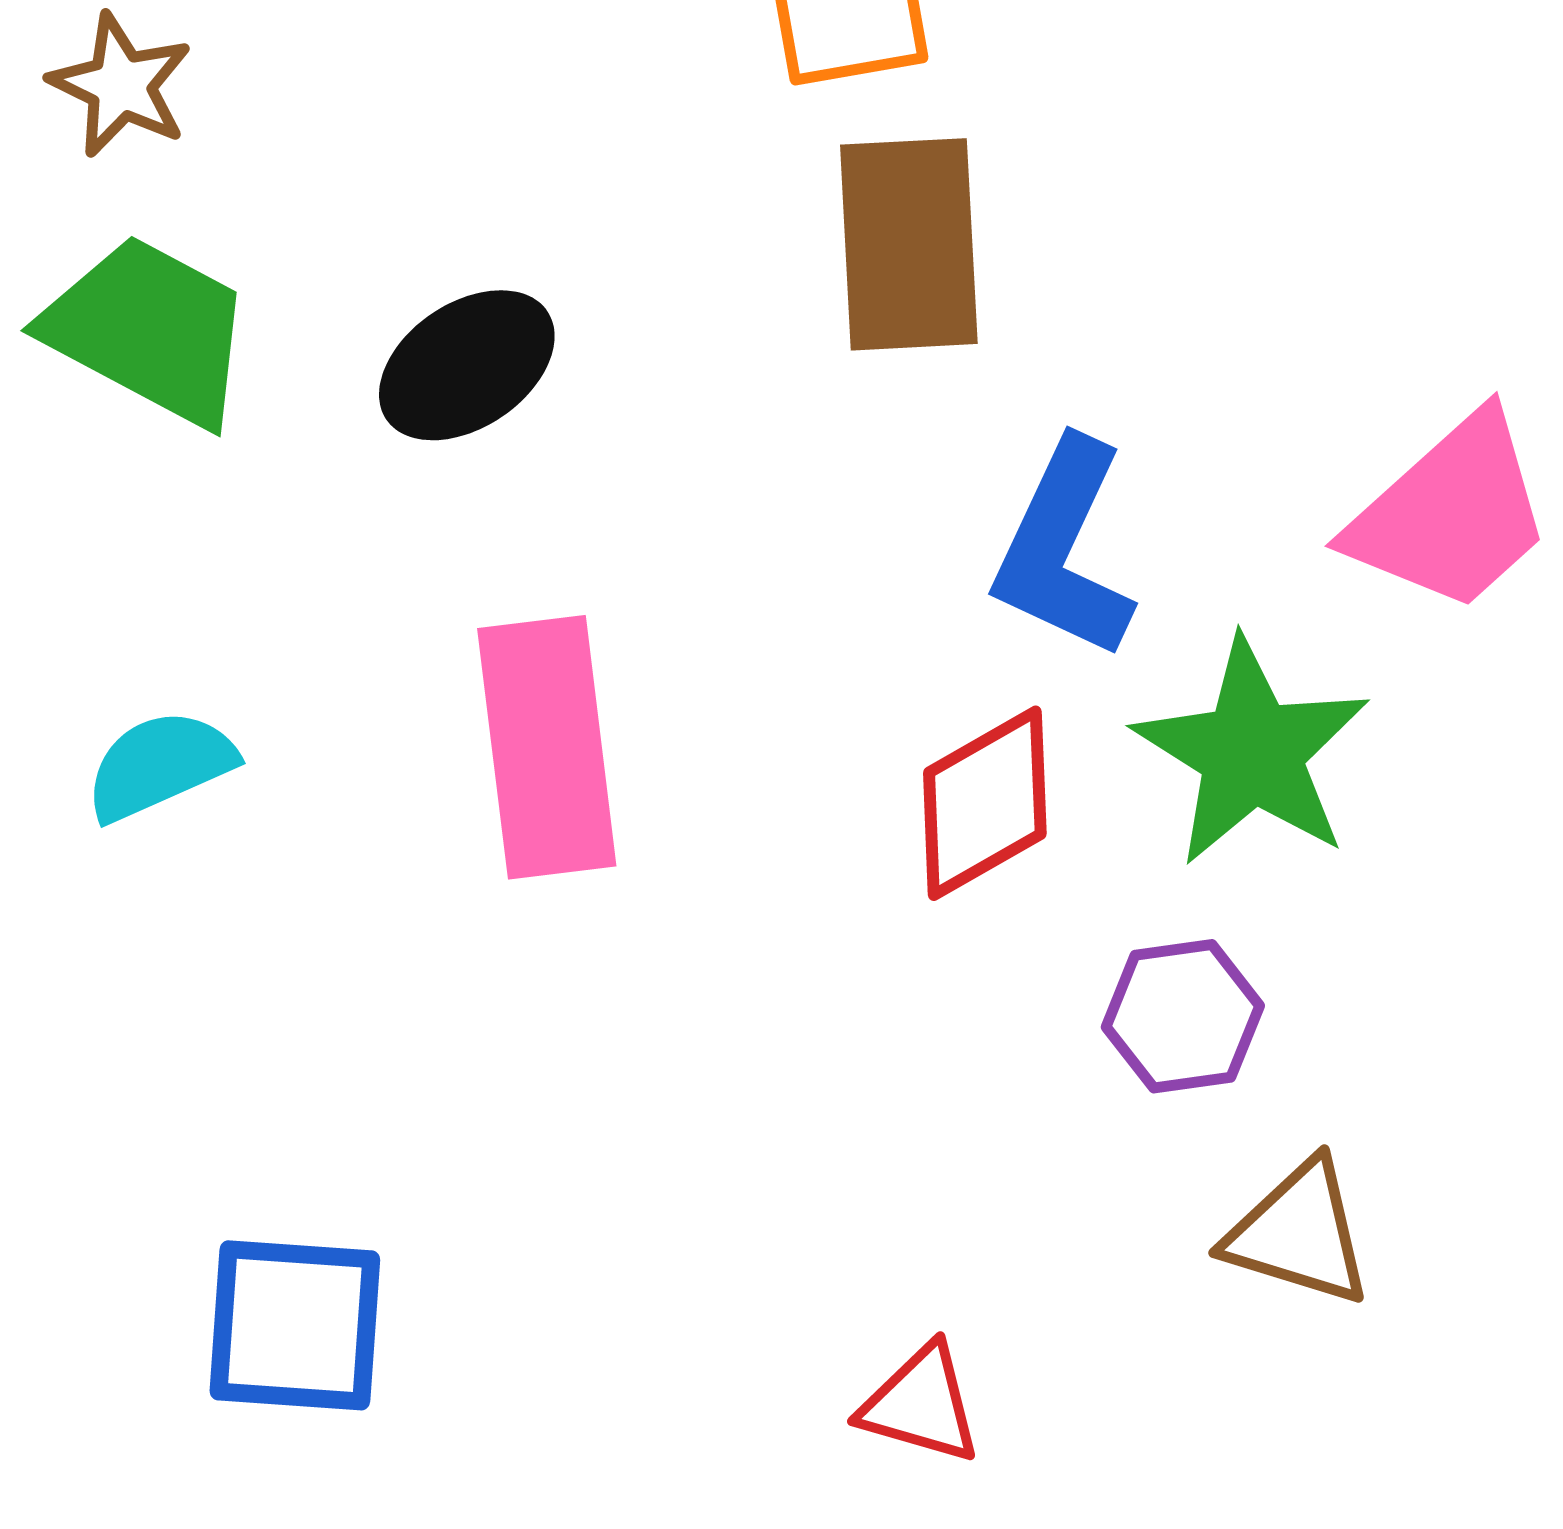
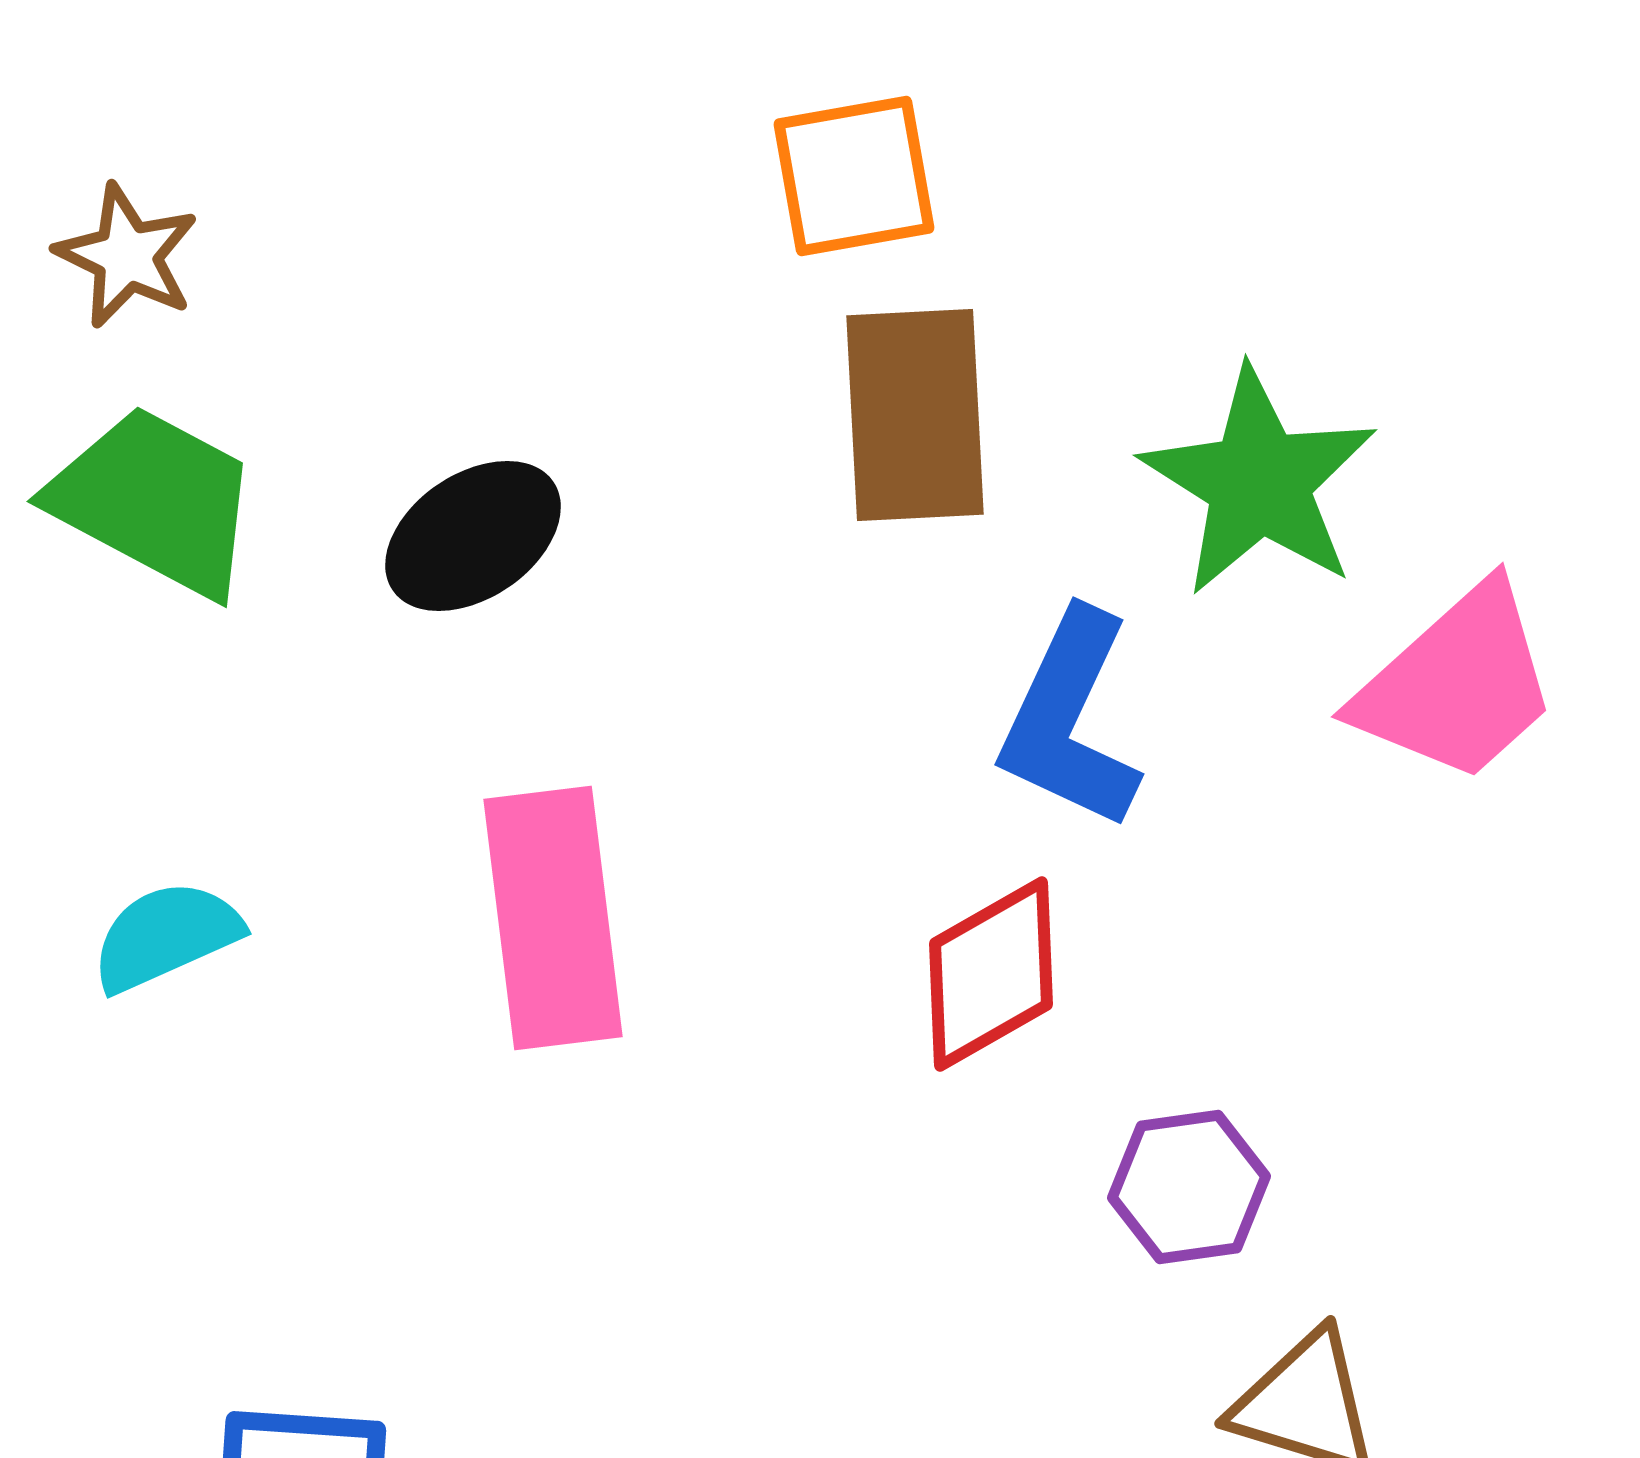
green star: (1252, 752) -> (1259, 482), moved

